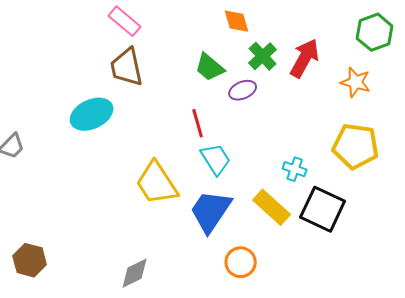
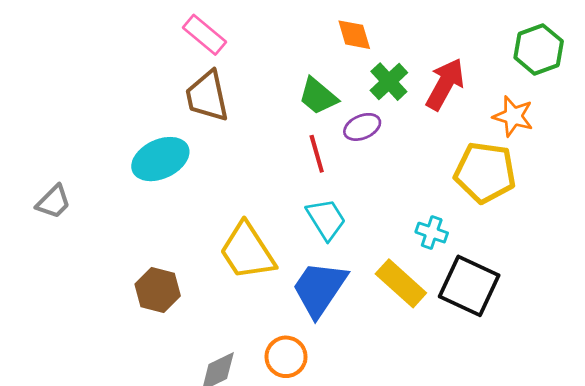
red line: (198, 123) -> (317, 154), moved
yellow pentagon: (356, 146) -> (485, 172), moved
brown hexagon: (30, 260) -> (158, 290), moved
orange circle: (241, 262) -> (286, 357), moved

